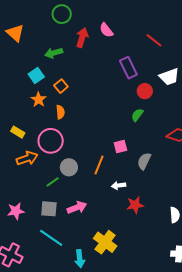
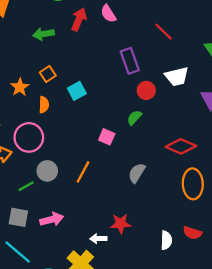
cyan square: (36, 75) -> (77, 91), moved
pink square: (120, 147) -> (107, 137), moved, turned 32
white arrow: (118, 186) -> (98, 239), moved

